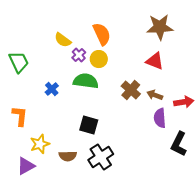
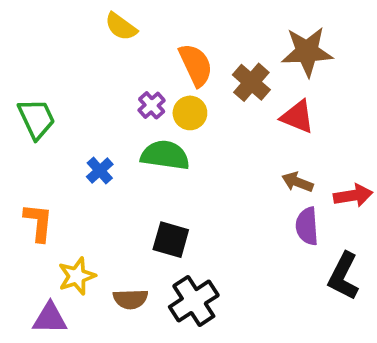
yellow semicircle: (63, 40) -> (121, 27), moved
brown cross: (131, 90) -> (251, 82), moved
purple triangle: (26, 166) -> (50, 318), turned 30

